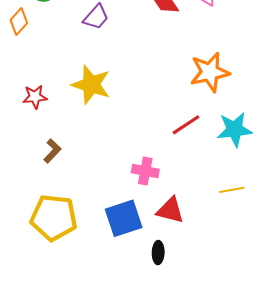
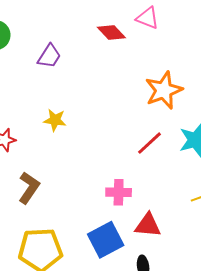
yellow star: (91, 85) -> (55, 120), size x0.6
brown L-shape: (52, 151) -> (29, 188), size x1.4

